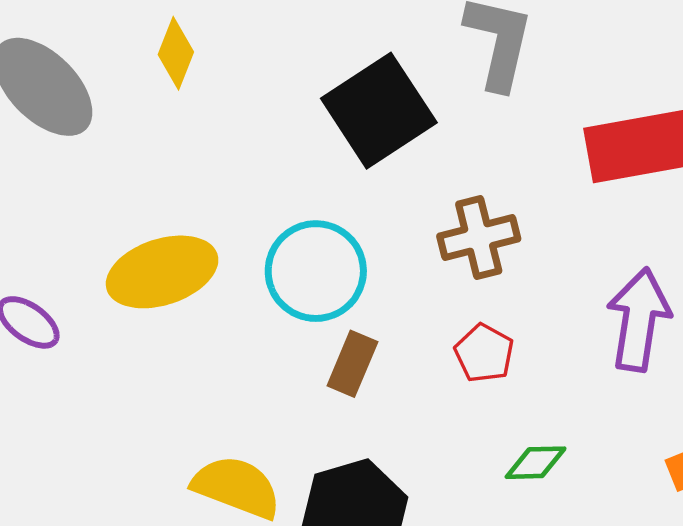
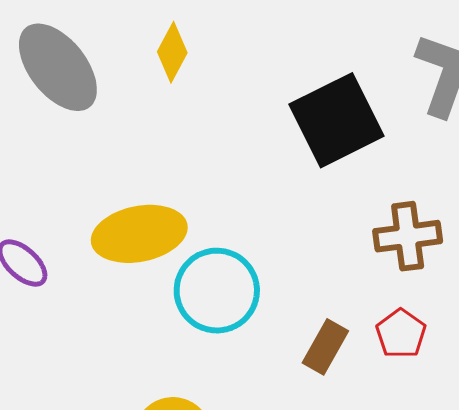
cyan circle: (316, 271) -> (217, 291), moved
brown rectangle: (352, 364) -> (325, 347), moved

